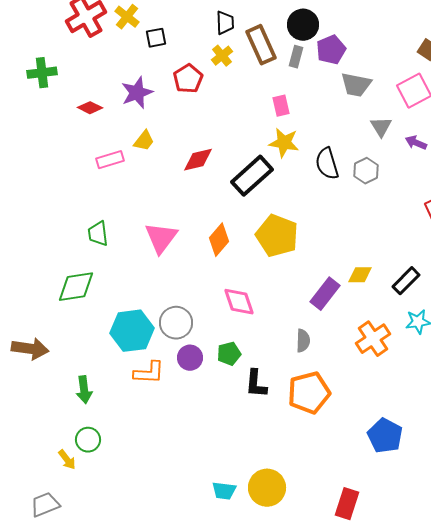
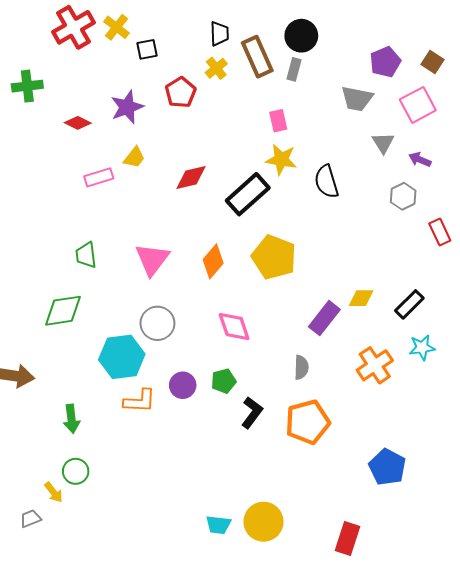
purple pentagon: (331, 50) -> (385, 62), moved
gray hexagon: (366, 171) -> (403, 196), moved
gray circle: (176, 323) -> (157, 323), moved
black L-shape: (256, 384) -> (252, 413), turned -148
gray trapezoid: (45, 505) -> (30, 519), moved, size x0.7

